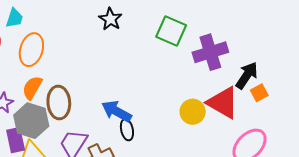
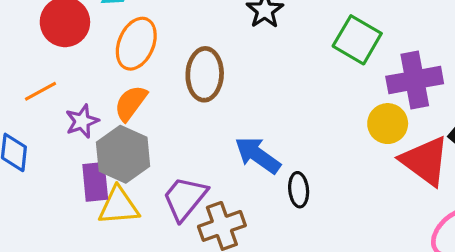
brown ellipse: (59, 103) -> (205, 74), moved
yellow circle: (193, 112) -> (388, 124), moved
black ellipse: (127, 130) -> (299, 190), moved

